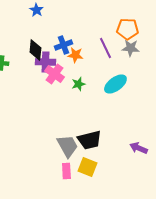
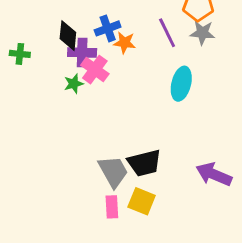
green star: (78, 84) -> (74, 84), moved
cyan ellipse: (115, 84) -> (181, 84), turned -40
purple arrow: (138, 148) -> (214, 174), size x1.4

